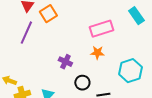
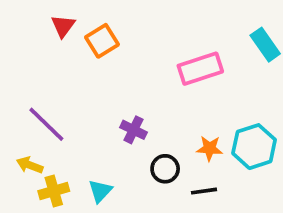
purple line: (26, 33) -> (46, 124), moved, turned -70
orange star: (97, 53) -> (210, 148), moved

